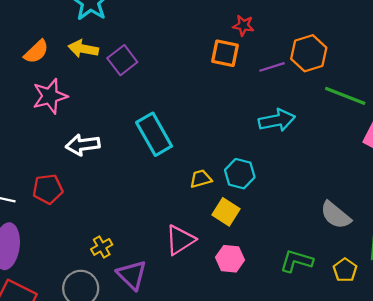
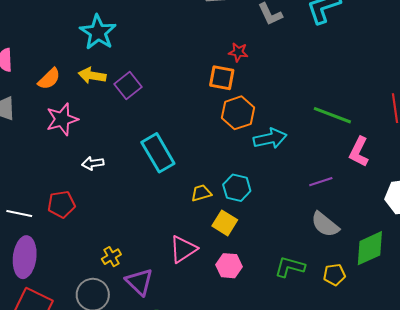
orange hexagon: (309, 53) -> (238, 113), moved
purple line: (272, 67) -> (321, 182), moved
white arrow: (83, 145) -> (93, 163), size x0.7
yellow pentagon: (345, 270) -> (334, 275), turned 30

